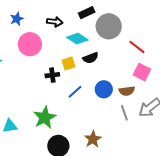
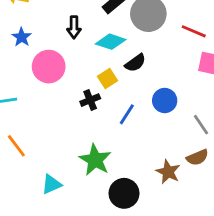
black arrow: (55, 22) -> (74, 27), turned 98
brown semicircle: (127, 91) -> (197, 157), moved

